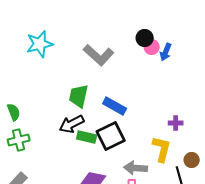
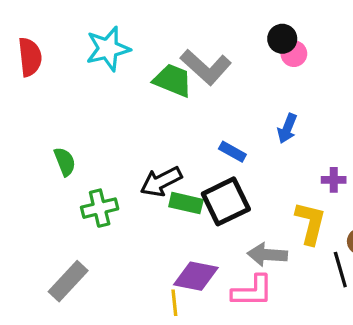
blue arrow: (166, 52) -> (287, 128), moved
green trapezoid: (79, 96) -> (173, 80), moved, turned 100
blue rectangle: (115, 106) -> (232, 152), size x0.7
green cross: (19, 140) -> (100, 208), moved

